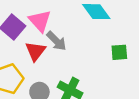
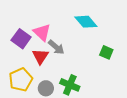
green square: (119, 52) -> (106, 52), turned 32

